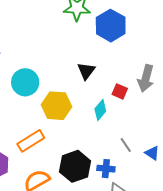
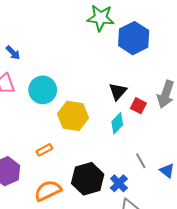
black triangle: (86, 71) -> (118, 91), moved
orange rectangle: (31, 141) -> (44, 150), size x0.6
blue cross: (106, 169) -> (119, 183), turned 36

